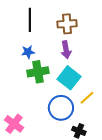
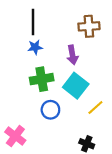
brown cross: (67, 24) -> (89, 26), moved
blue star: (28, 52) -> (35, 47), moved
blue circle: (61, 108) -> (50, 110), moved, size x0.7

